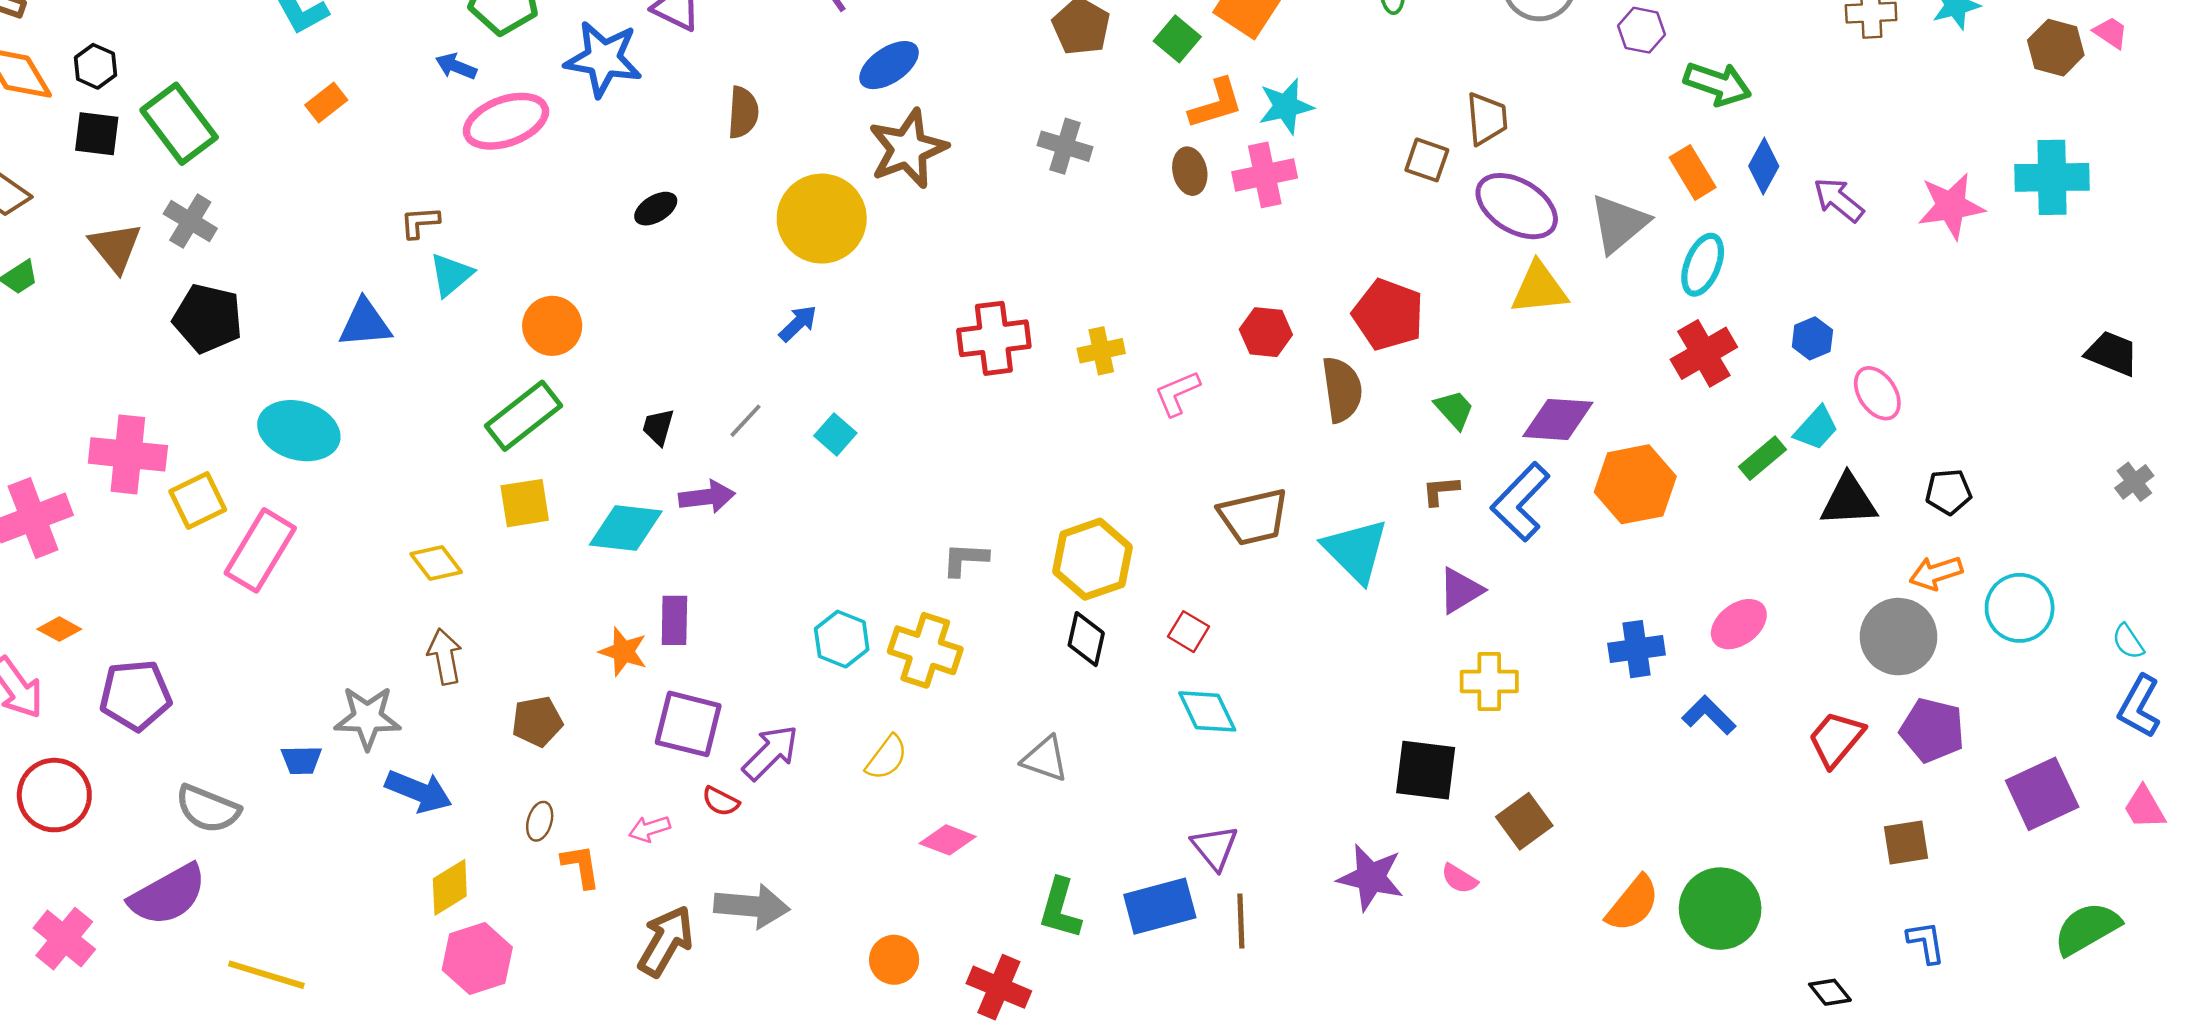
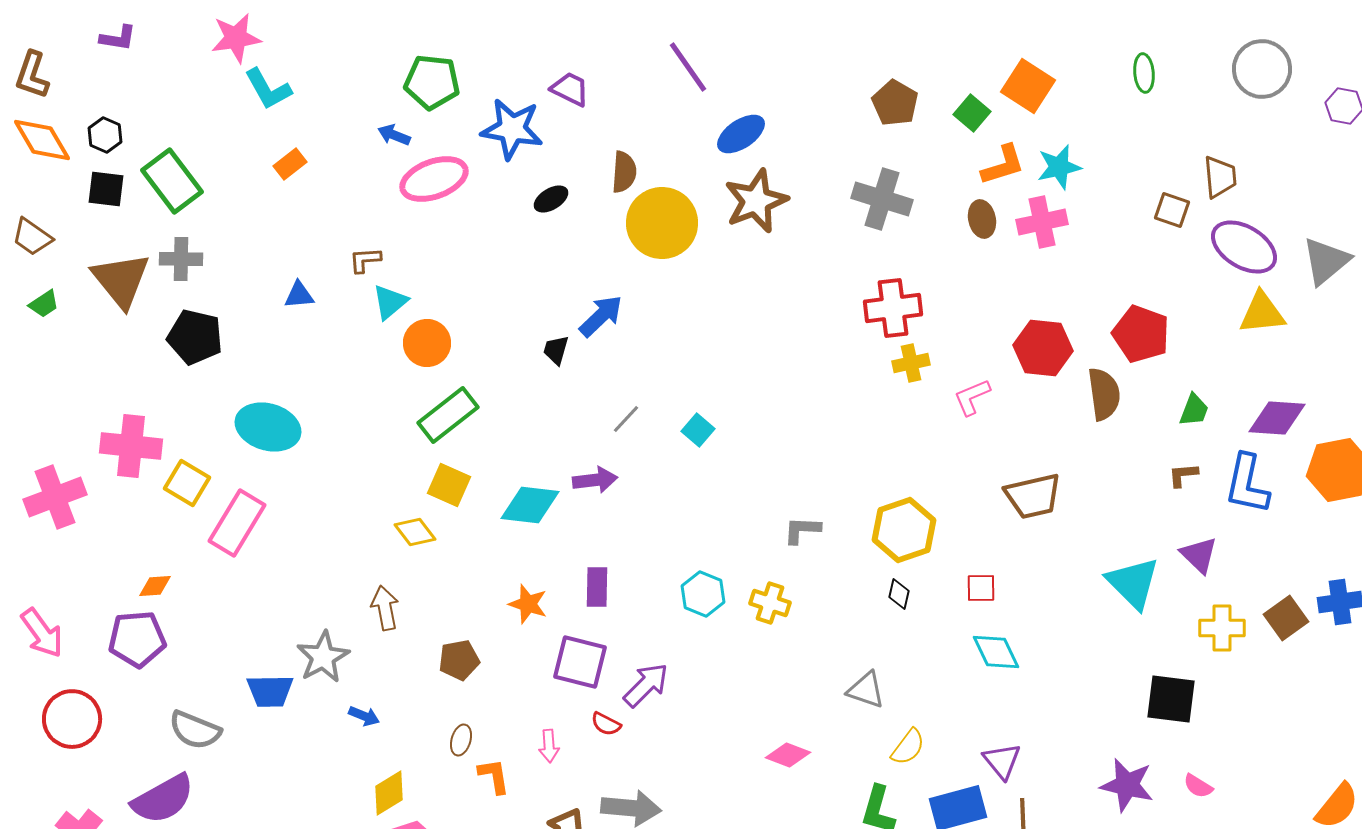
gray cross: (1065, 146) -> (882, 199), size x1.4
black ellipse: (656, 209) -> (551, 199), moved
yellow circle: (822, 219) -> (662, 223), moved
gray cross: (190, 221) -> (181, 259), turned -30
brown triangle: (115, 247) -> (121, 280), size x1.4
blue triangle: (365, 323) -> (299, 295), moved, size x0.7
blue arrow: (798, 323) -> (601, 316), moved, size x1.4
orange circle: (552, 326) -> (427, 343), moved
red hexagon: (1266, 332) -> (1043, 348), size x1.4
red cross: (994, 338) -> (893, 308), moved
green trapezoid: (1454, 409) -> (1194, 410), turned 63
black trapezoid: (658, 427) -> (556, 350), moved
yellow square: (198, 501) -> (187, 483), turned -33
blue L-shape: (1520, 502) -> (1247, 484), turned -32
yellow square: (525, 503) -> (449, 485), turned 33
cyan triangle: (1356, 550) -> (1133, 583), moved
yellow diamond: (436, 563) -> (415, 532), moved
purple triangle: (1461, 590) -> (1199, 555), turned -45
purple rectangle: (674, 620) -> (597, 587), moved
orange diamond: (59, 629) -> (155, 586), moved, turned -32
red square: (1189, 632) -> (981, 588), turned -32
black diamond: (1086, 639) -> (899, 594), size x0.7
yellow cross: (925, 650) -> (770, 603), size x0.7
gray star: (367, 718) -> (323, 657), turned -30
yellow semicircle: (887, 758) -> (908, 747), moved
blue trapezoid: (301, 760) -> (270, 691), size x1.4
blue arrow: (419, 791) -> (364, 716), size x0.6
brown square: (1524, 821) -> (1286, 618), moved
pink arrow: (649, 829) -> (549, 746), turned -76

